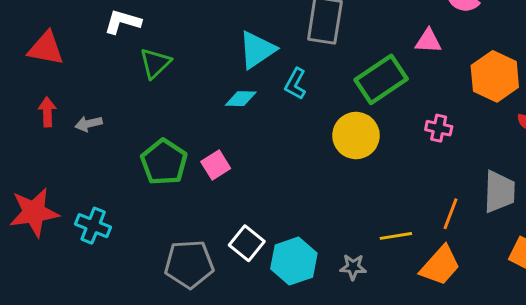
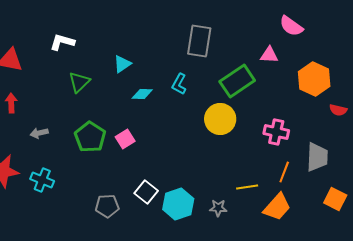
cyan triangle: (257, 50) -> (122, 64), moved, size x0.7
green triangle: (155, 63) -> (79, 82), moved
gray arrow: (89, 124) -> (39, 133), moved
pink cross: (439, 128) -> (276, 132), moved, size x1.4
gray pentagon: (189, 264) -> (107, 206), size x0.7

